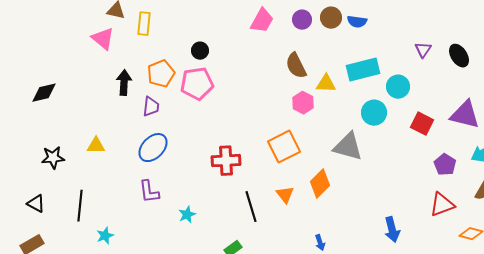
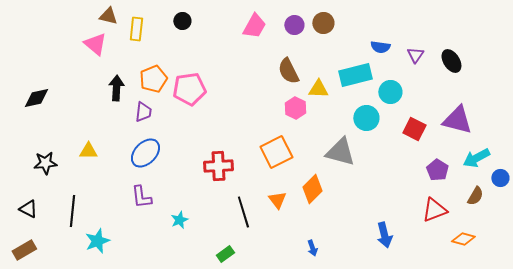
blue semicircle: (357, 22) -> (380, 47), moved
black circle: (200, 51) -> (182, 21), moved
cyan star: (105, 236) -> (97, 241), size x1.4

